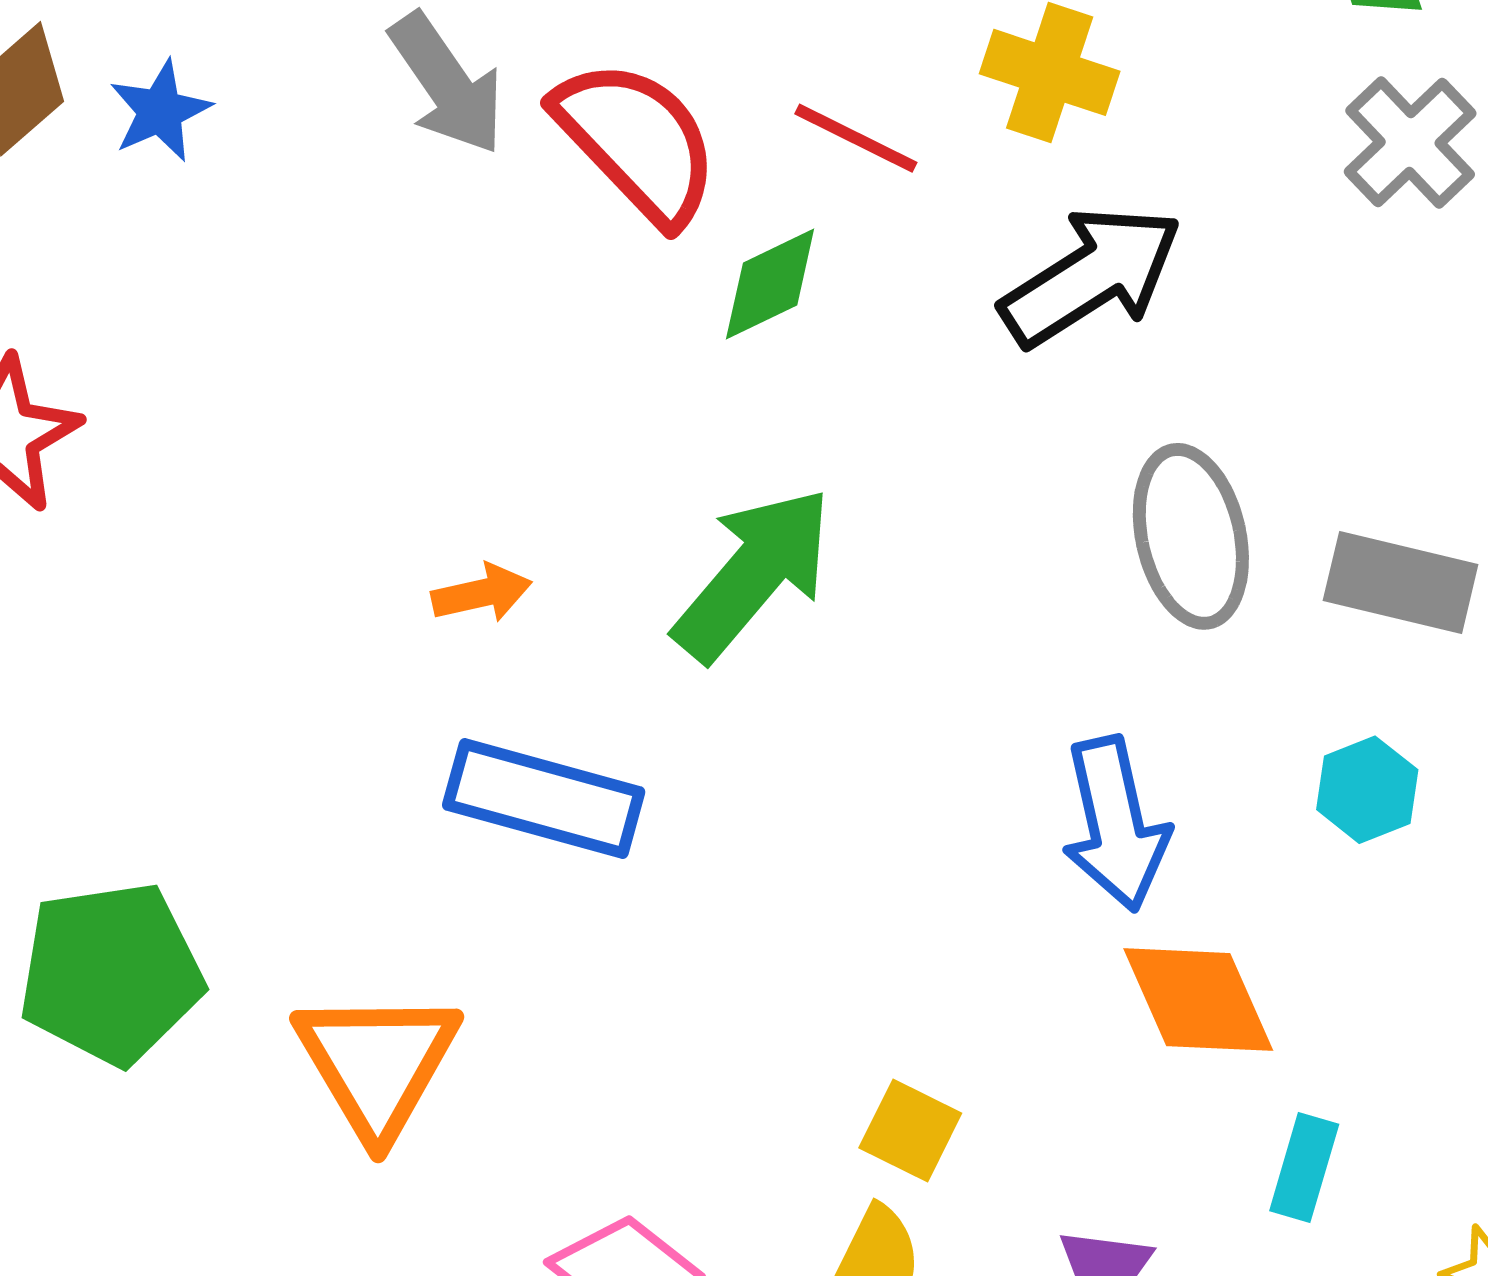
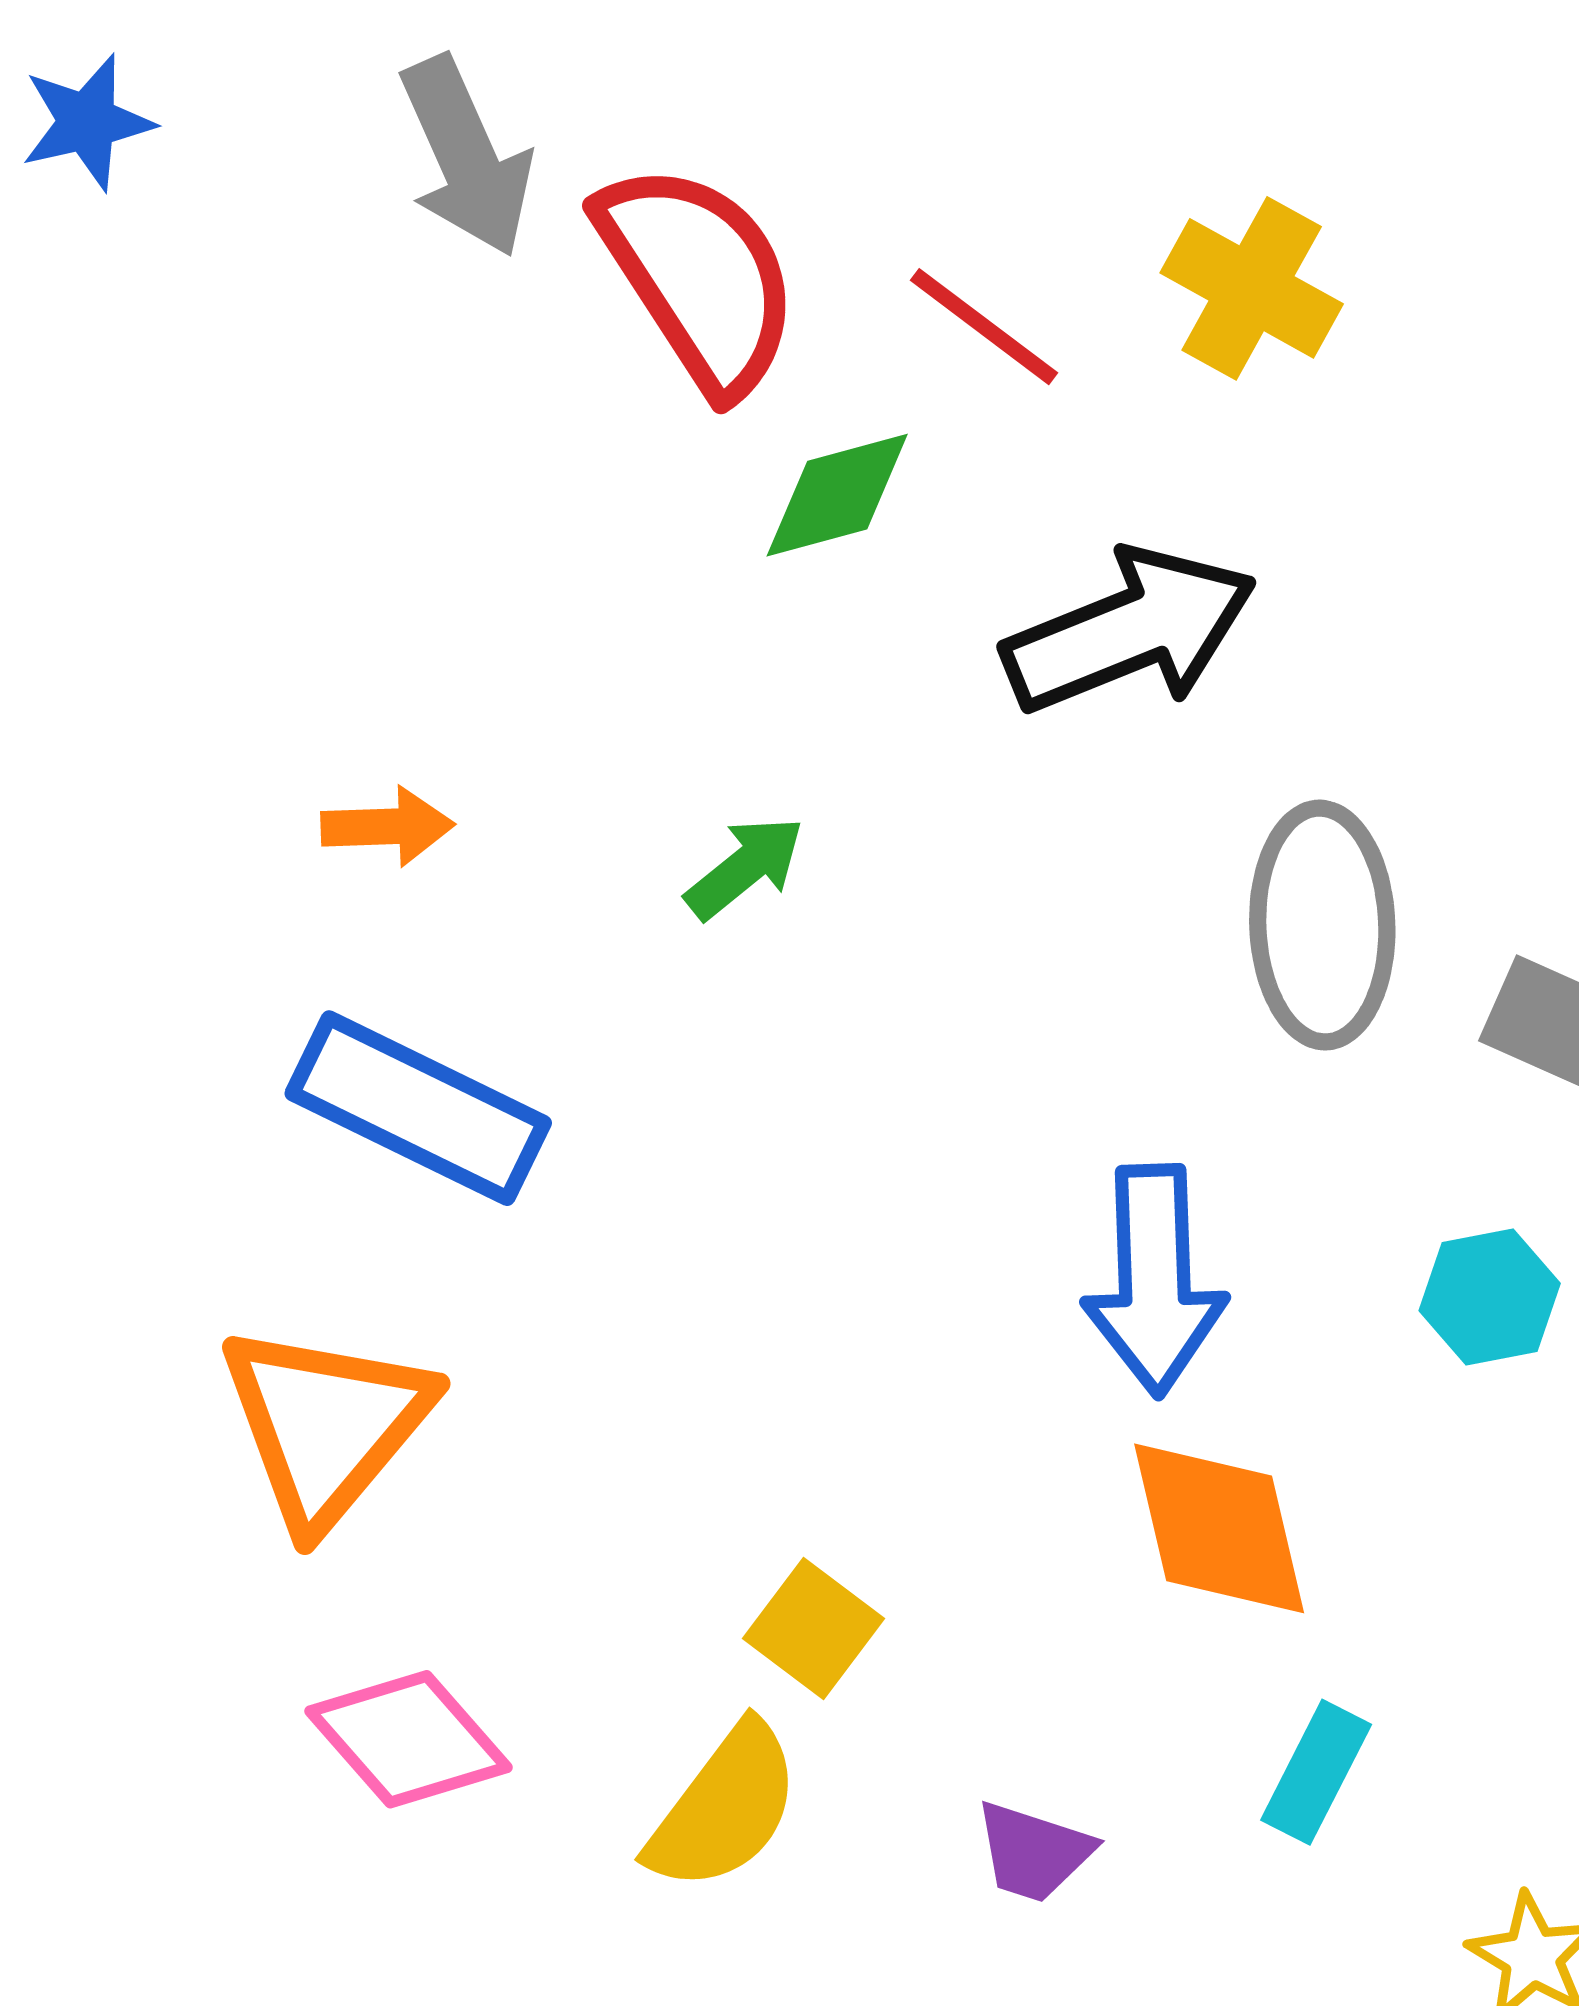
black arrow: (1091, 276) -> (1130, 631), moved
green arrow: (753, 574) -> (745, 867), size x0.5
orange triangle: (377, 1063) -> (326, 1425), moved

